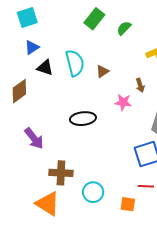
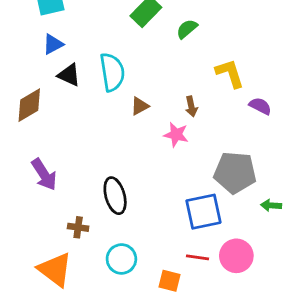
brown triangle: (102, 71) -> (140, 106), moved
brown arrow: (140, 85) -> (191, 106), moved
black ellipse: (83, 119) -> (115, 196), moved, turned 75
brown cross: (61, 173) -> (78, 227), size x0.6

